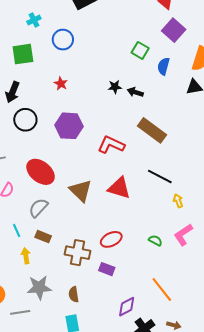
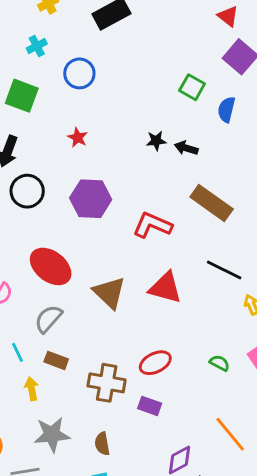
green square: (23, 54) -> (22, 96), turned 30

